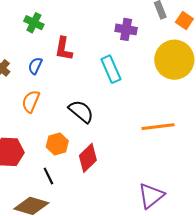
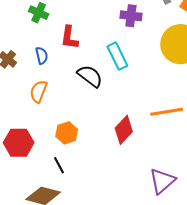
blue semicircle: (35, 66) -> (42, 56), turned 144
black semicircle: (81, 111) -> (90, 76), moved
red diamond: (88, 158) -> (124, 130), moved

